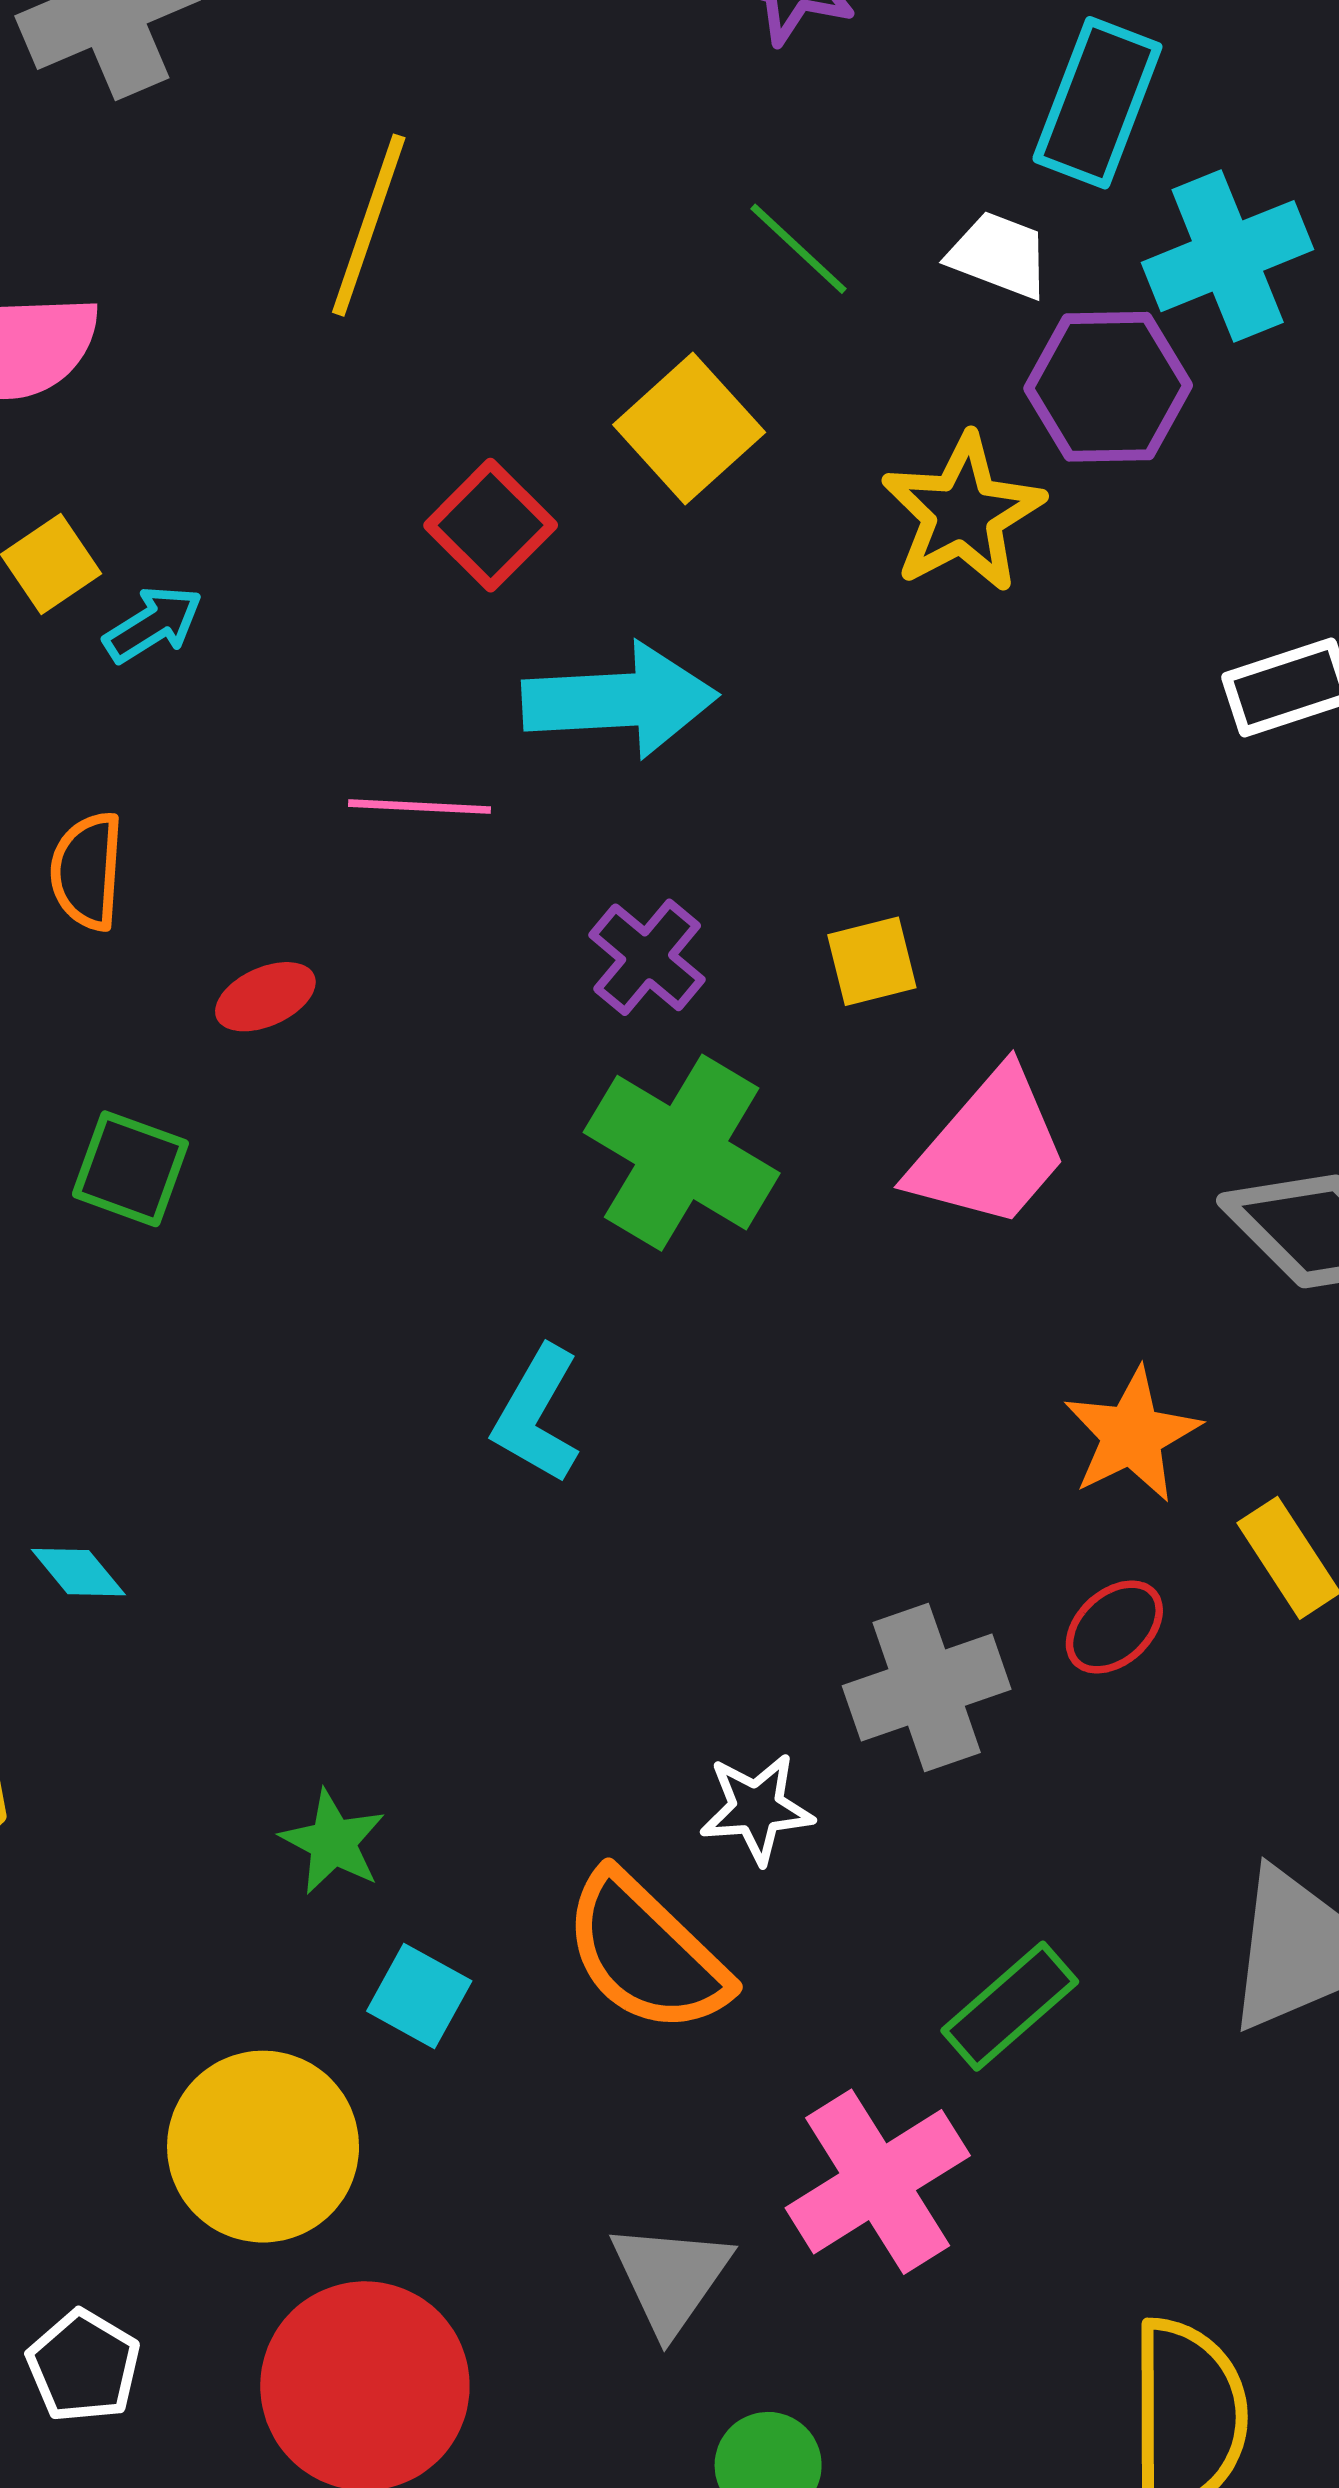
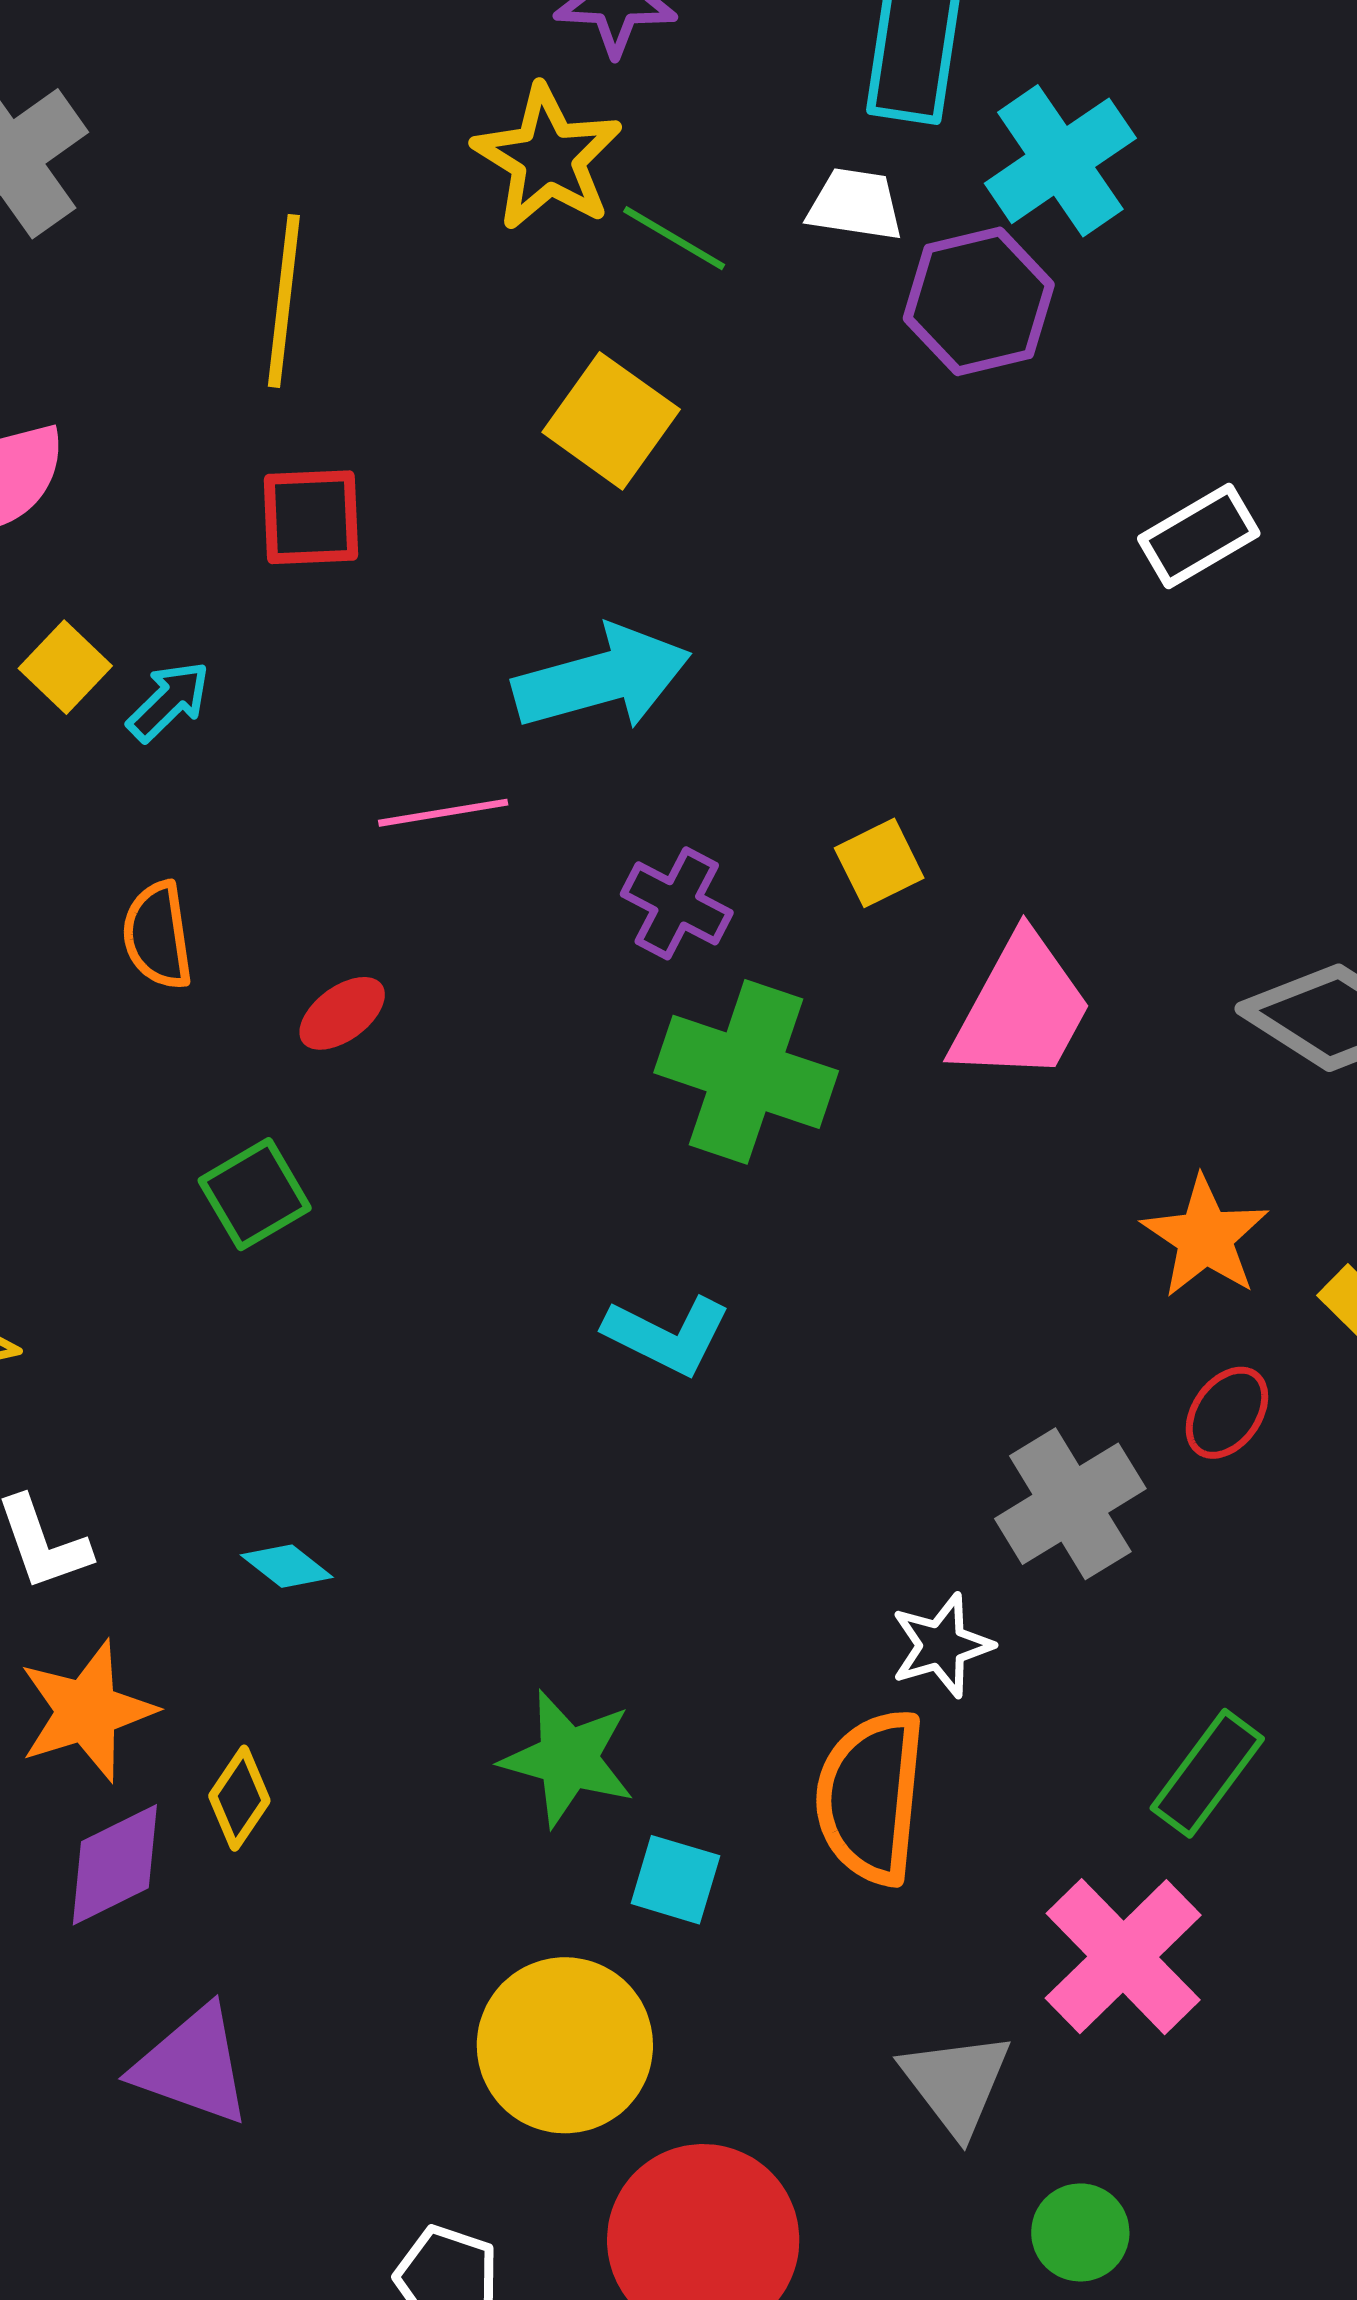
yellow star: (963, 513) -> (548, 158), moved
red square: (491, 525) -> (311, 517), moved, turned -35
green square: (130, 1169) -> (255, 1194), turned -38
cyan L-shape: (537, 1415) -> (667, 1335), turned -81
green star: (333, 1842) -> (568, 1758), size x1.4
orange semicircle: (646, 1953) -> (870, 1797), turned 64

